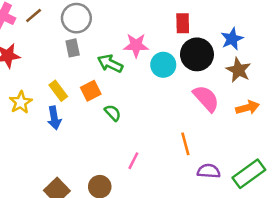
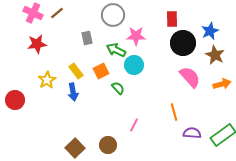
gray circle: (76, 18) -> (113, 15), moved
cyan circle: (163, 65) -> (134, 65), moved

